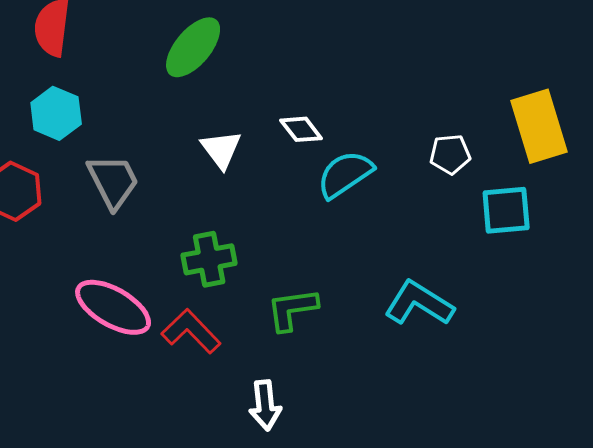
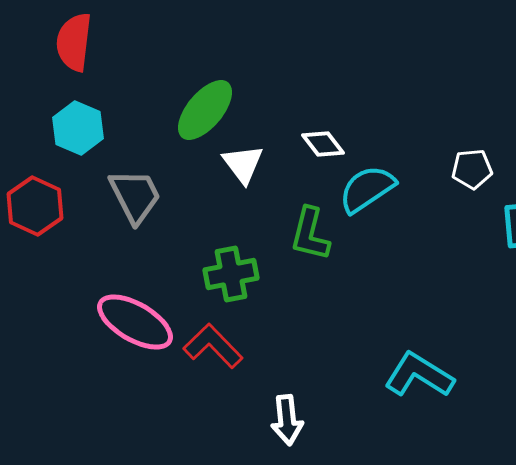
green ellipse: (193, 47) -> (205, 110), moved
cyan L-shape: (419, 303) -> (419, 375), moved
green L-shape: (292, 309) -> (310, 234), moved, turned -68

